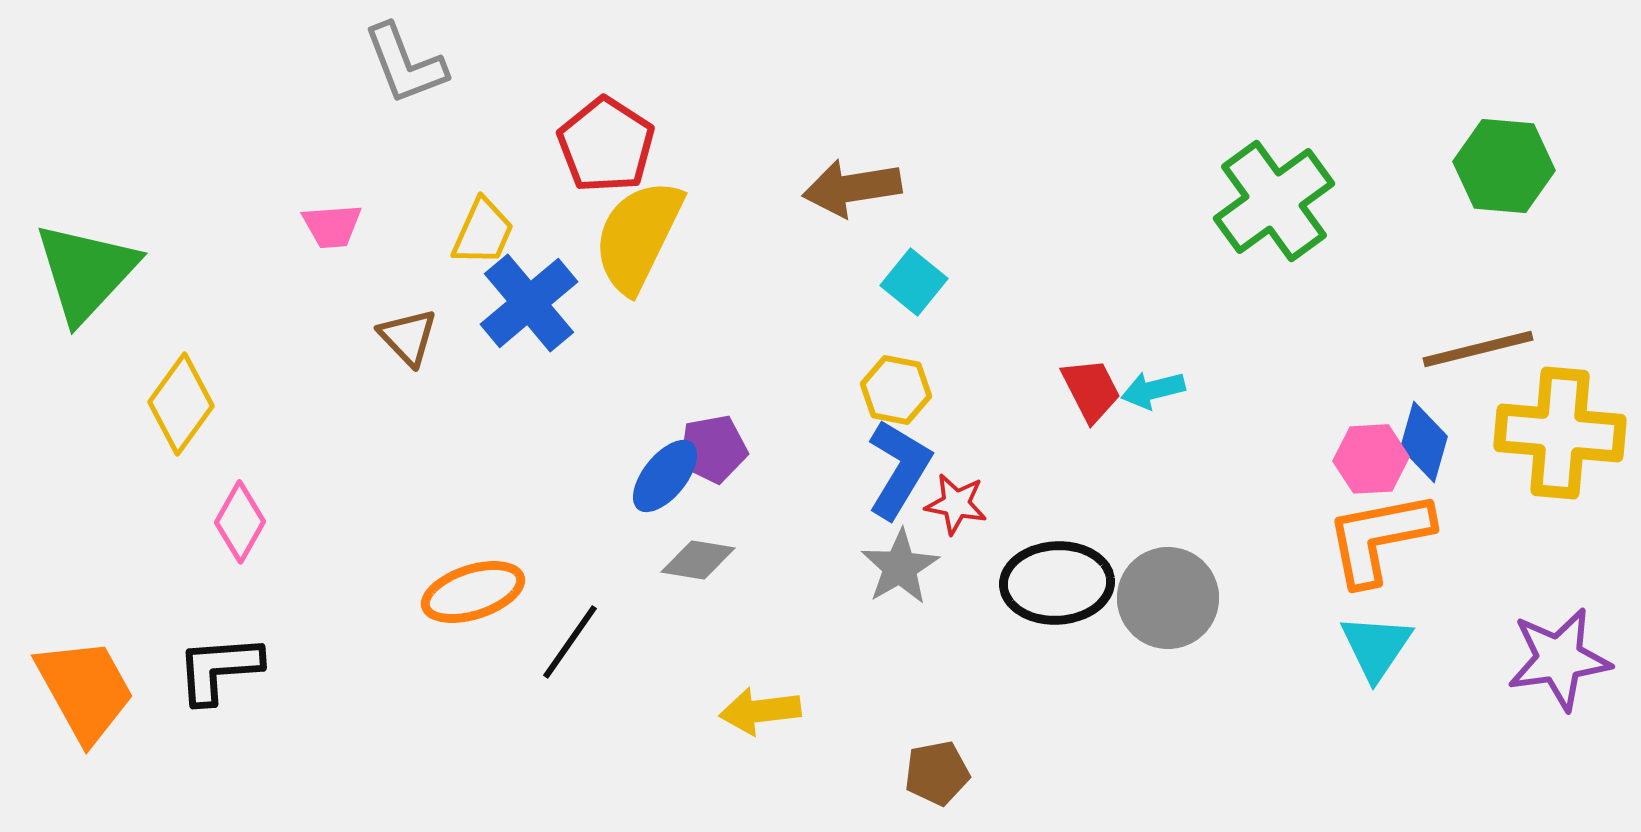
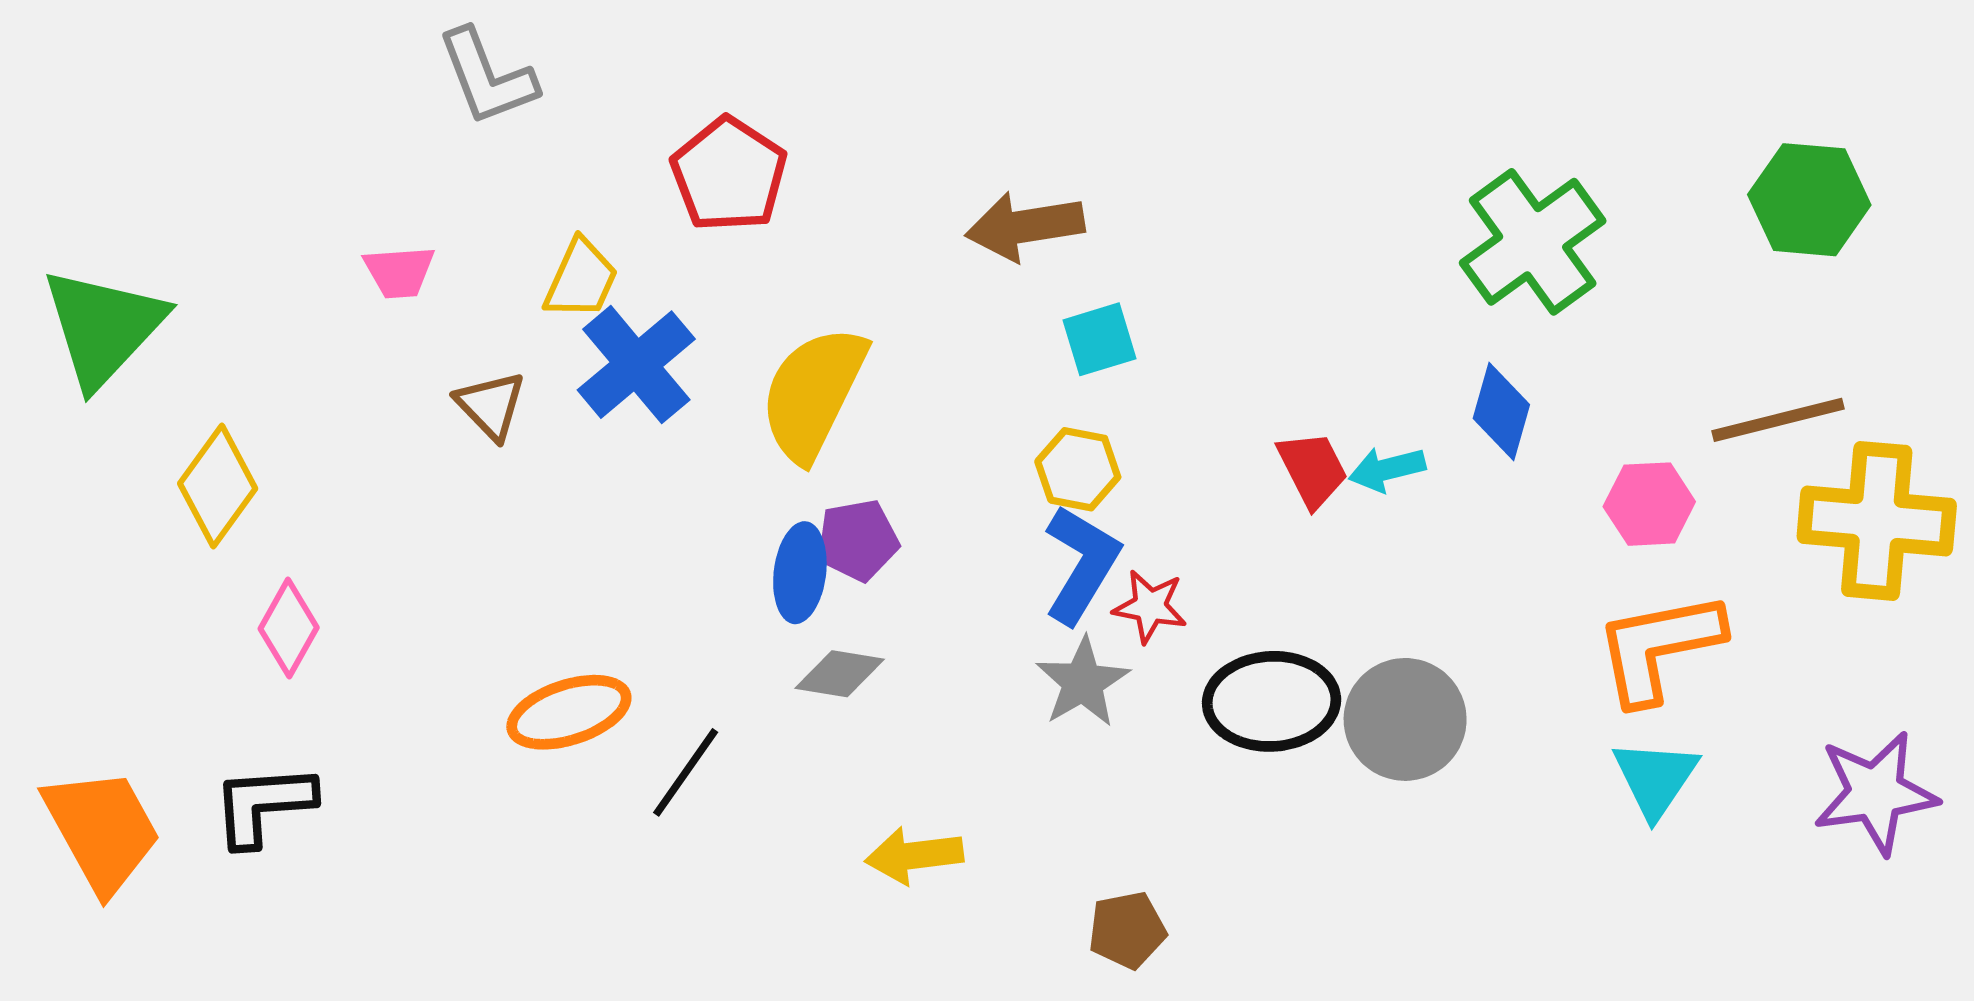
yellow semicircle: (638, 236) -> (813, 393), moved
cyan square: (914, 282) -> (1099, 339), turned 34
blue diamond: (1424, 442) -> (1501, 411), moved
pink hexagon: (1371, 459) -> (1649, 504), moved
blue ellipse: (665, 476) -> (800, 573), turned -32

